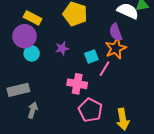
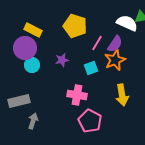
purple semicircle: (116, 32) -> (115, 44), turned -126
pink line: (105, 69) -> (97, 43), moved
yellow arrow: (123, 119) -> (122, 95), moved

